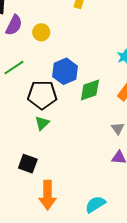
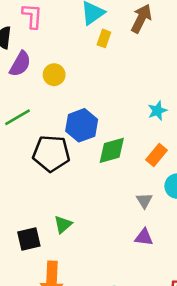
green triangle: (42, 123) -> (63, 224), moved
black square: (28, 164) -> (29, 239), turned -36

